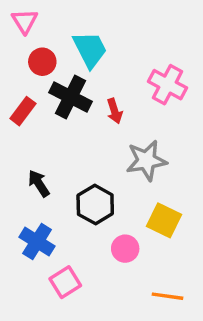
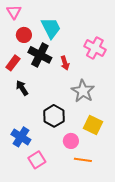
gray star: (146, 160) -> (83, 91), turned -30
black arrow: (39, 183) -> (22, 88), moved
orange line: (167, 296) -> (83, 160), moved

